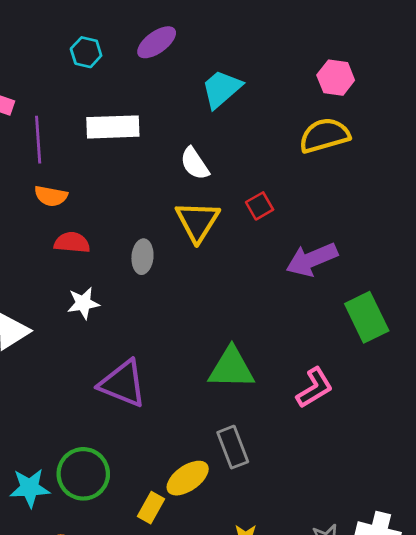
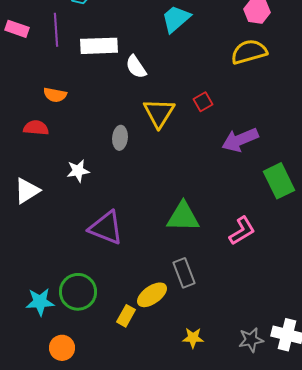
purple line: (38, 140) -> (56, 30), moved
white semicircle: (195, 164) -> (136, 67), moved
red semicircle: (72, 243) -> (36, 128), moved

